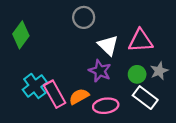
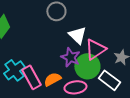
pink triangle: (141, 41) -> (95, 49), moved, turned -30
green circle: (137, 74) -> (87, 66), moved, size x1.6

